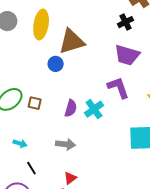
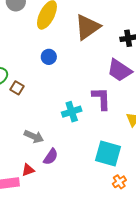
brown triangle: (72, 42) -> (87, 27), moved, turned -36
purple semicircle: (71, 108) -> (51, 157), moved

